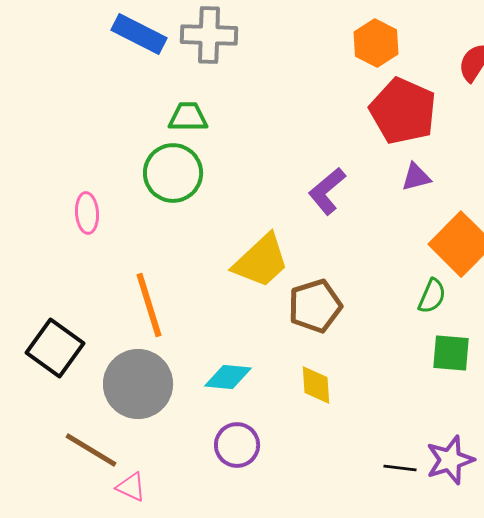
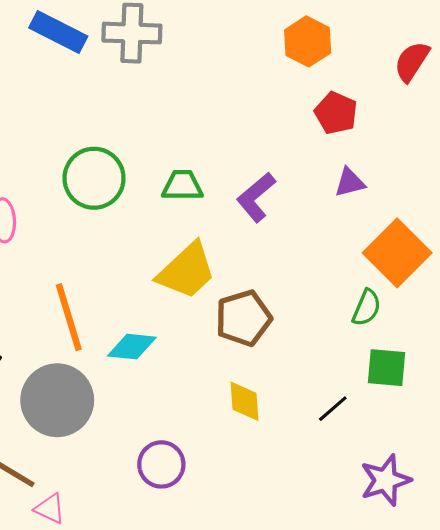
red pentagon: (403, 111) -> (336, 113), size x0.6
green trapezoid: (188, 117) -> (182, 186), moved
cyan diamond: (228, 377) -> (132, 347), moved
black line: (400, 468) -> (333, 409), moved, turned -48

